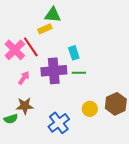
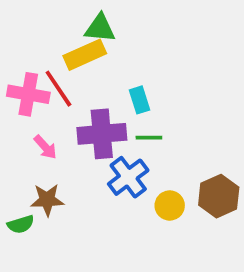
yellow rectangle: (45, 29) -> (85, 55), size x1.5
pink cross: (15, 50) -> (28, 94), turned -35
pink arrow: (24, 78) -> (45, 147), turned 104
blue cross: (59, 123) -> (128, 177), moved

